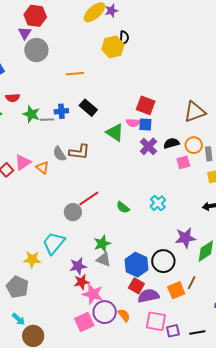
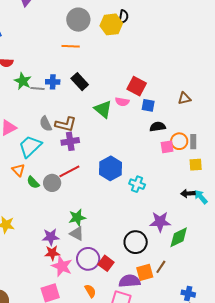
gray circle: (36, 50) -> (78, 20), moved
brown triangle: (195, 112) -> (184, 98), size x0.6
blue square: (145, 125) -> (148, 105), moved
orange circle: (194, 145) -> (179, 141), moved
purple cross: (148, 146) -> (70, 141), moved, turned 30
orange triangle: (42, 168) -> (18, 170), moved
cyan cross: (158, 203) -> (137, 184), turned -35
green semicircle: (123, 207) -> (33, 182), moved
cyan trapezoid: (54, 243) -> (30, 146), moved
blue hexagon: (136, 265) -> (110, 168), moved
purple semicircle: (148, 296) -> (130, 281), moved
purple circle: (105, 312) -> (88, 259), moved

